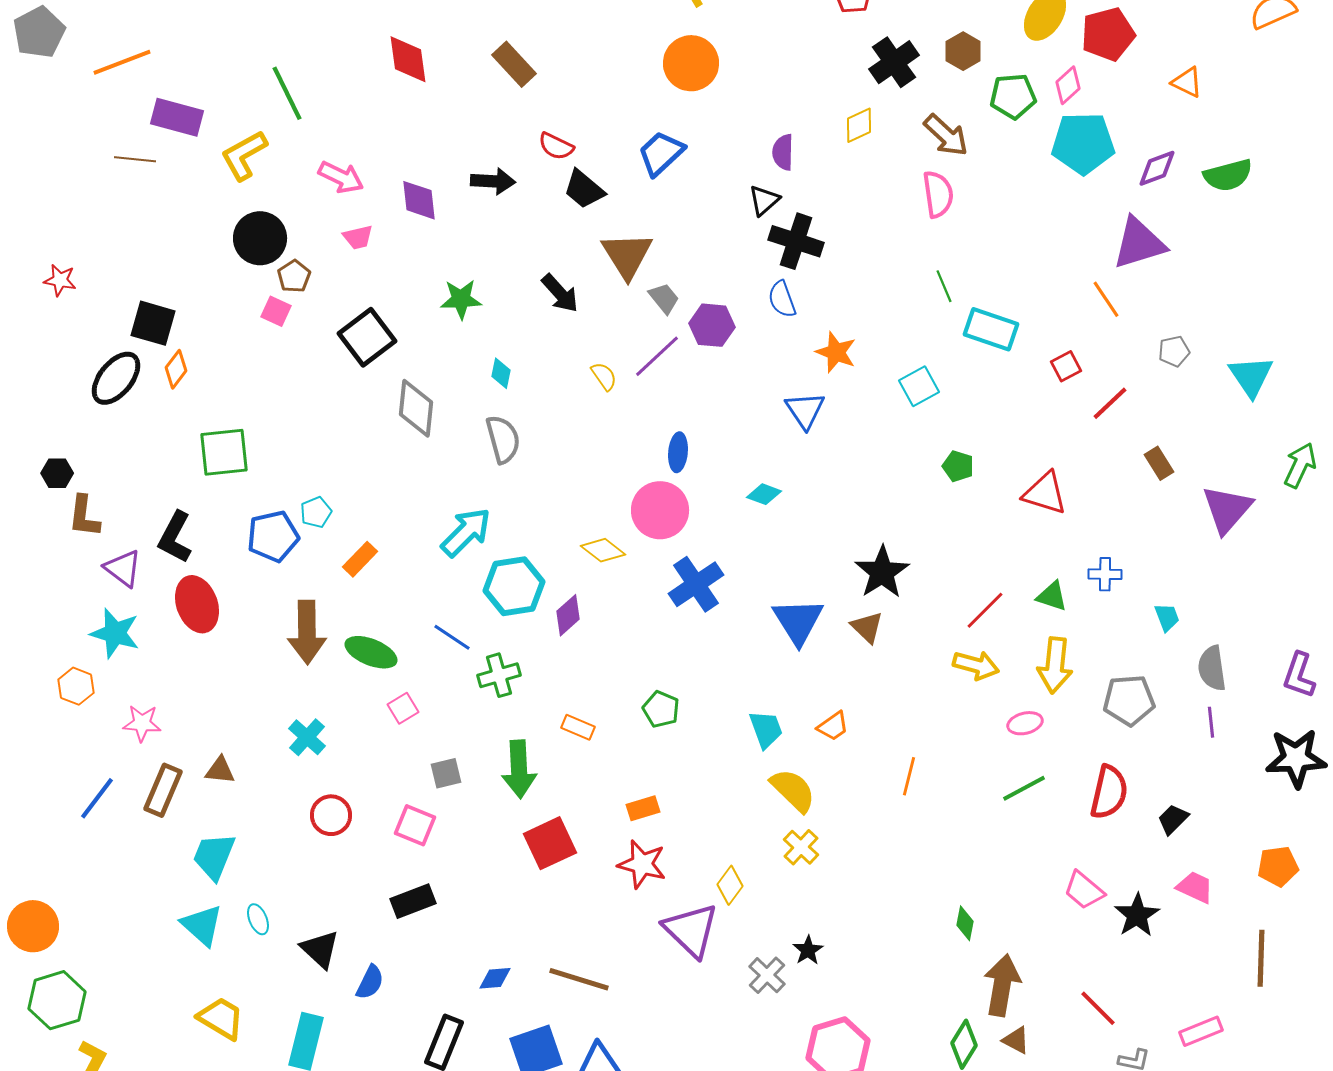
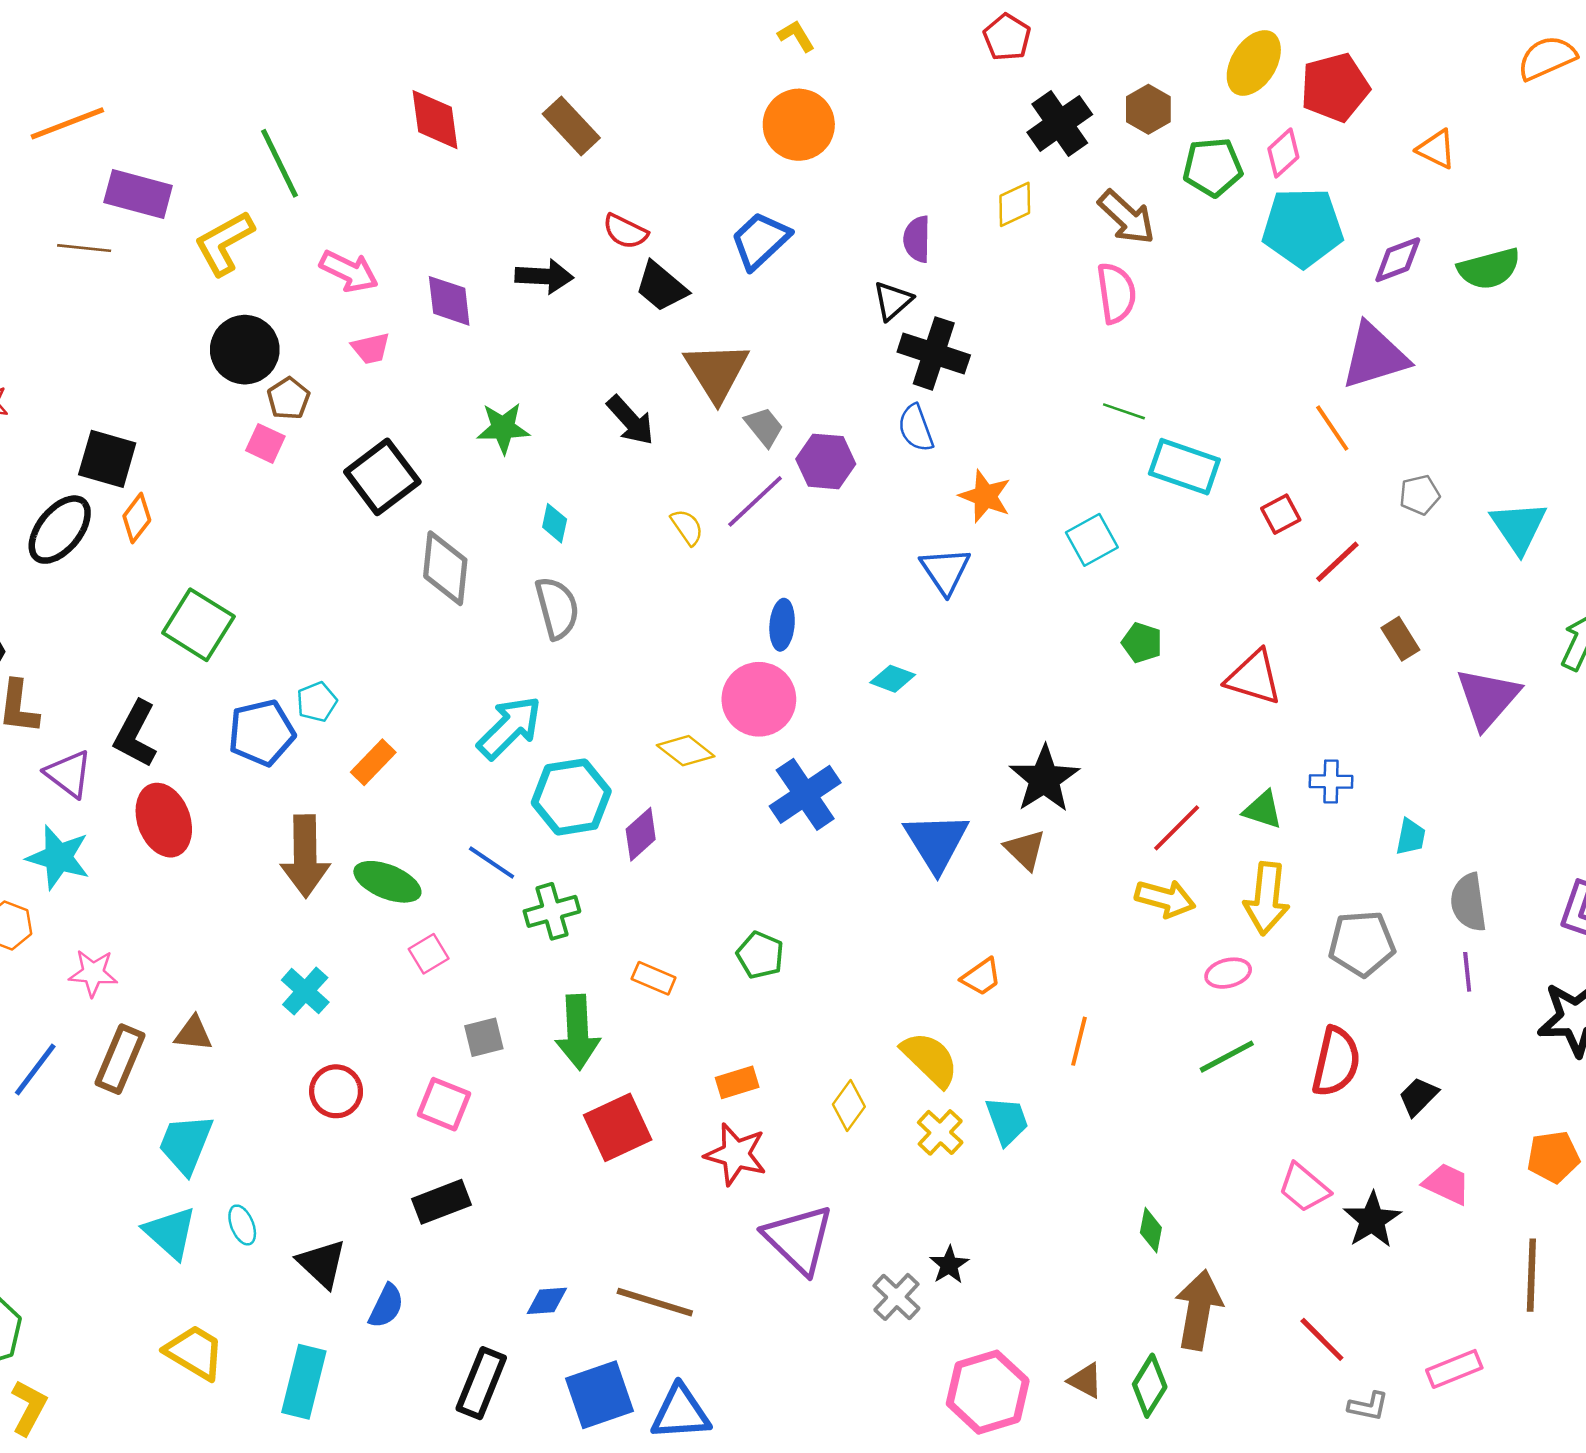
green line: (944, 286) -> (1124, 411), turned -48
green square: (224, 452) -> (198, 625), turned 38
cyan trapezoid: (1167, 617) -> (1411, 837), turned 32
cyan trapezoid: (766, 729) -> (1007, 1121), moved
yellow diamond: (730, 885) -> (849, 1105), moved
brown triangle: (1016, 1040) -> (1085, 1381), moved

